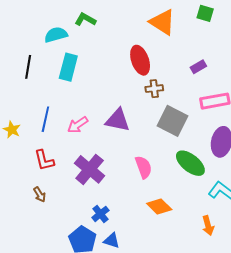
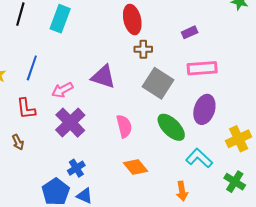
pink arrow: (78, 125) -> (62, 90), moved

